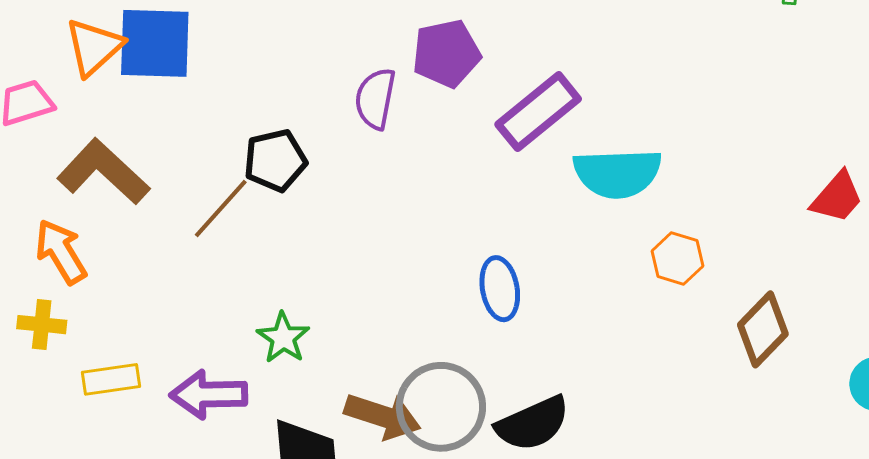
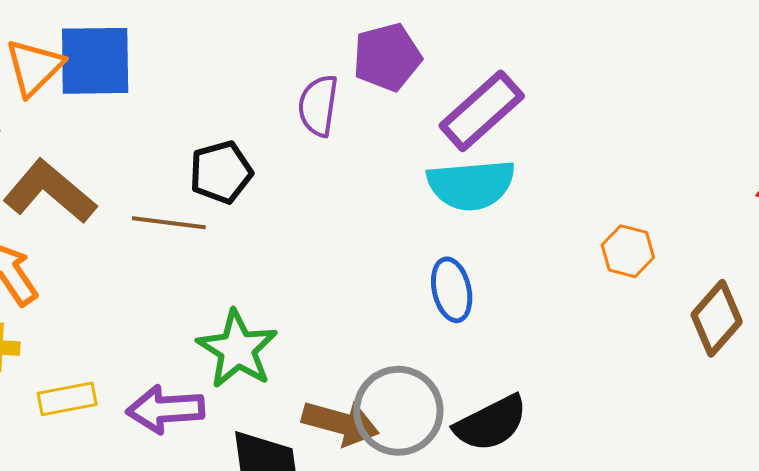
cyan semicircle: (617, 173) -> (471, 185), moved
brown line: (221, 209) -> (169, 223), turned 58
green star: (283, 338) -> (237, 349), size x1.5

